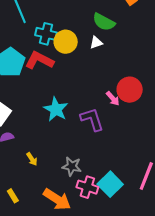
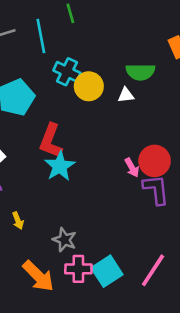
green semicircle: (104, 22) -> (140, 72), turned -40
red L-shape: (39, 60) -> (51, 141), moved, turned -108
purple L-shape: (92, 119) -> (156, 190), moved
pink cross: (87, 187) -> (78, 269), turned -30

